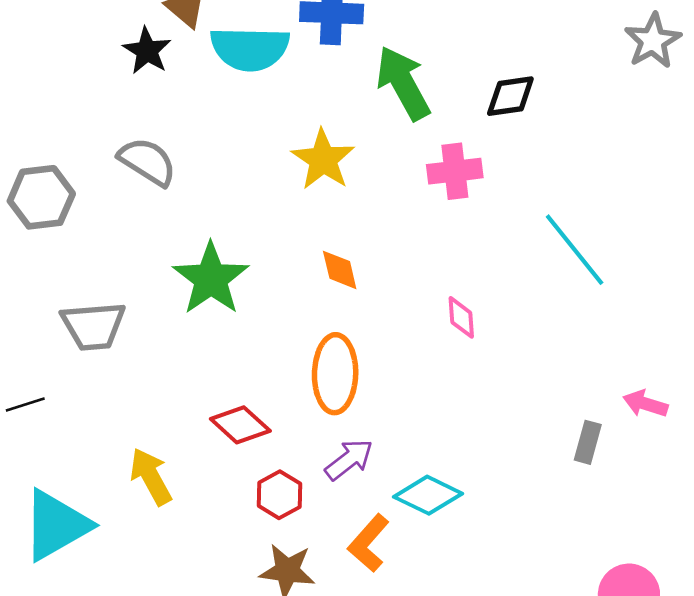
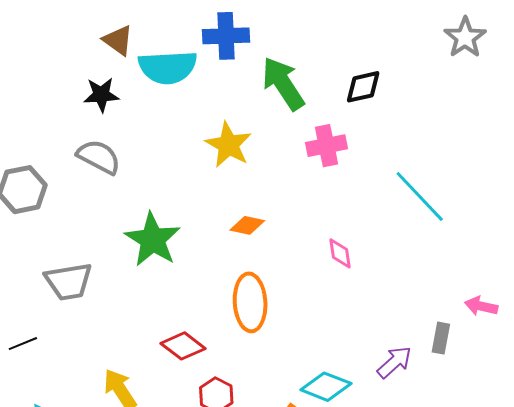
black star: (147, 51) -> (101, 95), moved, turned -30
orange diamond: (340, 270) -> (247, 225), turned -60
purple arrow: (349, 460) -> (394, 362), moved

